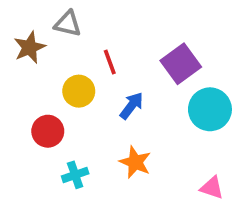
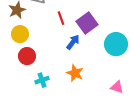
purple square: (181, 64) -> (87, 23), moved
yellow circle: (79, 91) -> (20, 34), moved

